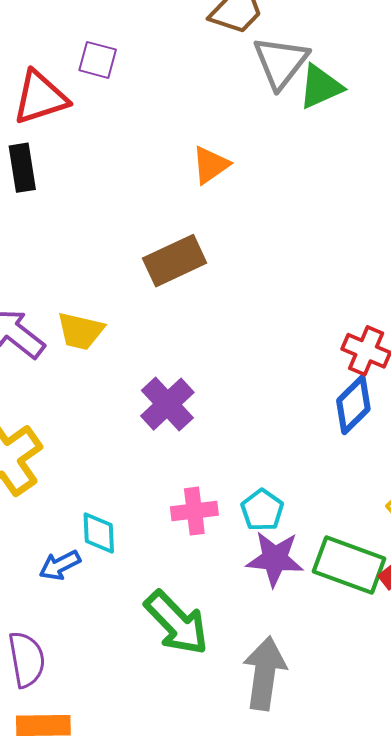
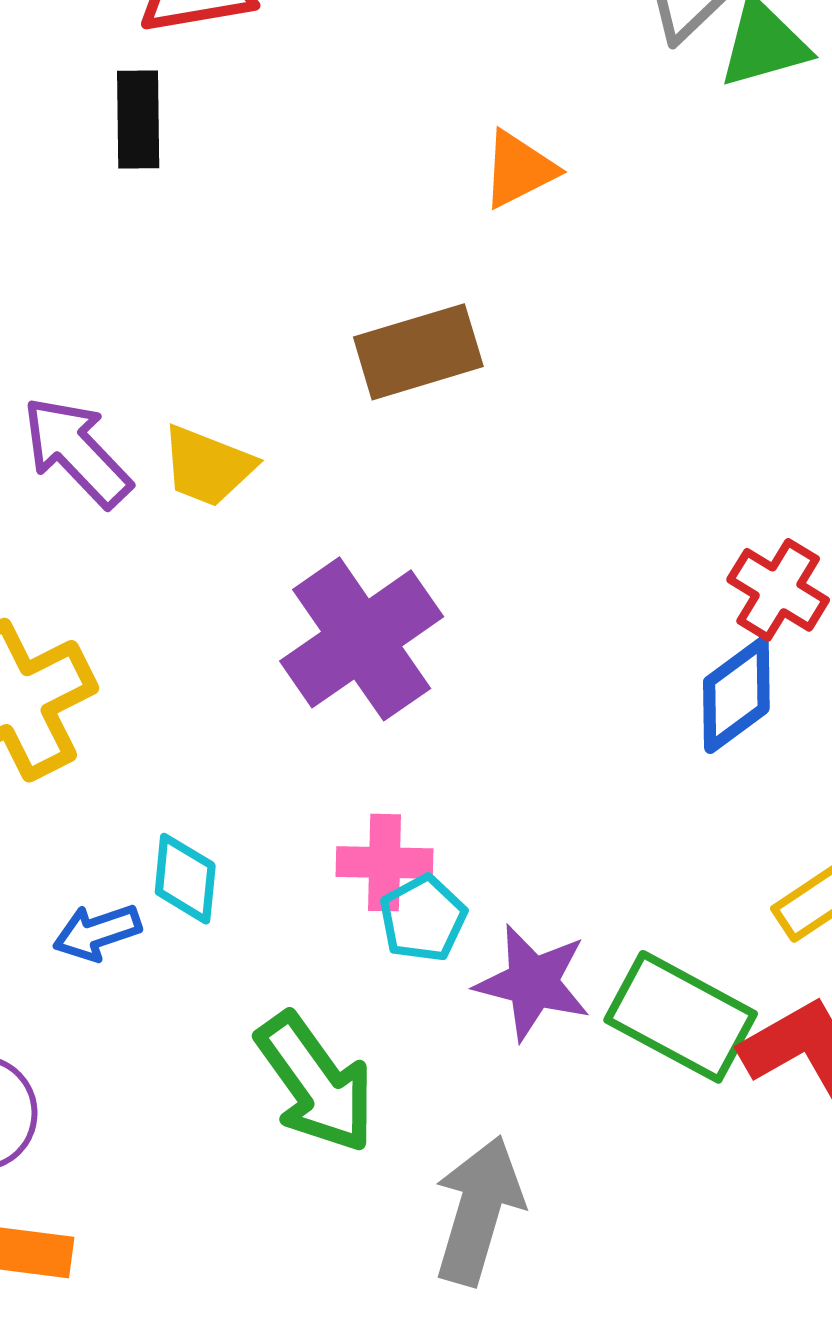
purple cross: (167, 404) -> (362, 639), size x1.4
cyan pentagon: (262, 510) -> (423, 918), moved

